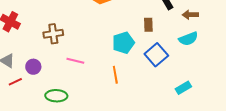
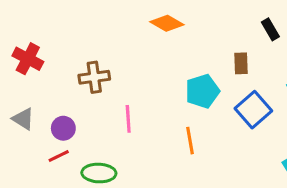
pink line: (75, 61) -> (128, 119), turned 72
red line: (15, 82) -> (59, 156), moved

